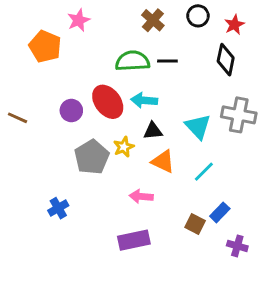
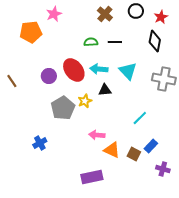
orange pentagon: (45, 46) -> (31, 32), turned -30
green semicircle: (132, 61) -> (91, 42), size x0.6
brown line: (17, 118) -> (12, 81), turned 32
cyan triangle: (198, 127) -> (128, 71), moved
orange triangle: (163, 161) -> (112, 150), moved
purple rectangle: (134, 240) -> (92, 177), moved

